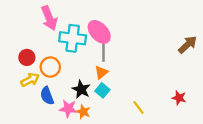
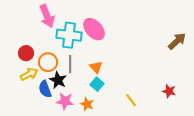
gray line: (103, 52) -> (70, 64), moved
orange triangle: (101, 72) -> (96, 67), turned -32
black star: (81, 89) -> (58, 80), moved
orange star: (83, 112) -> (87, 104), moved

